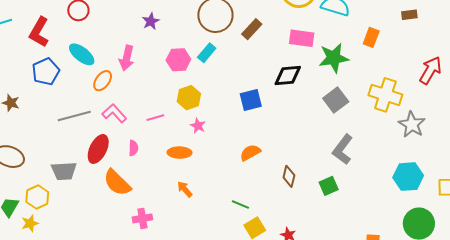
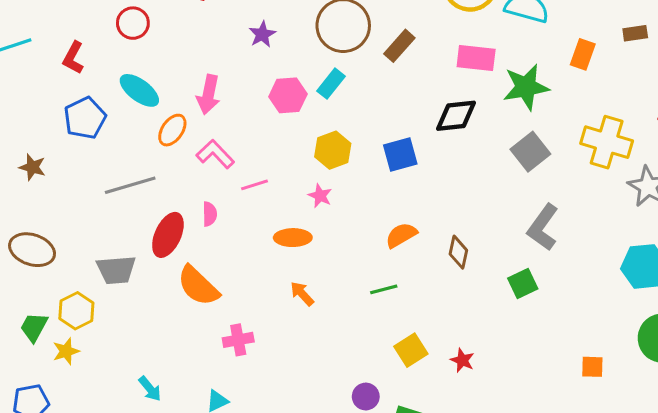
brown rectangle: (409, 15) -> (635, 33), moved
purple star: (151, 21) -> (262, 34), moved
red L-shape: (39, 32) -> (73, 58), size x0.7
yellow hexagon: (189, 98) -> (333, 150), moved
pink L-shape: (114, 113) -> (215, 154), moved
pink semicircle: (133, 148) -> (210, 214), moved
brown diamond: (289, 176) -> (458, 252), moved
green line: (240, 204) -> (384, 289), moved, turned -36

